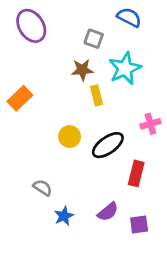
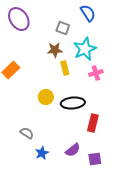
blue semicircle: (129, 17) -> (88, 13), turned 30
pink cross: (150, 124) -> (96, 73), moved
black ellipse: (108, 145) -> (73, 103), turned 30

